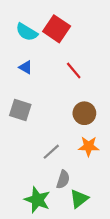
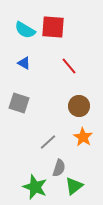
red square: (57, 29) -> (53, 27), turned -30
orange star: (89, 146) -> (83, 137), turned 30

